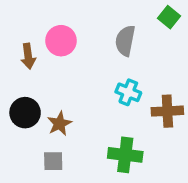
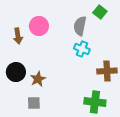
green square: (169, 17) -> (100, 12), moved
cyan cross: (128, 92) -> (82, 49), moved
green cross: (125, 155) -> (95, 102), moved

